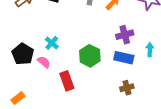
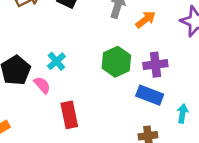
cyan arrow: (150, 50) -> (182, 113), moved
green hexagon: (90, 56) -> (116, 62), moved

